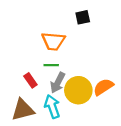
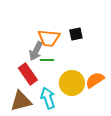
black square: (83, 17) -> (76, 34), moved
red rectangle: (30, 80) -> (28, 74), size x1.5
gray arrow: (58, 83) -> (36, 51), moved

